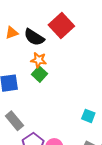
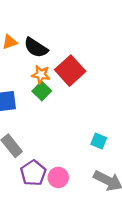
red square: (61, 25) -> (70, 71), moved

